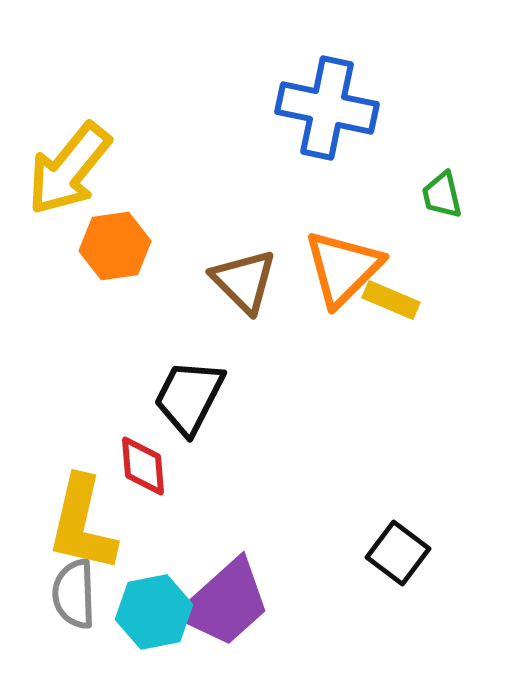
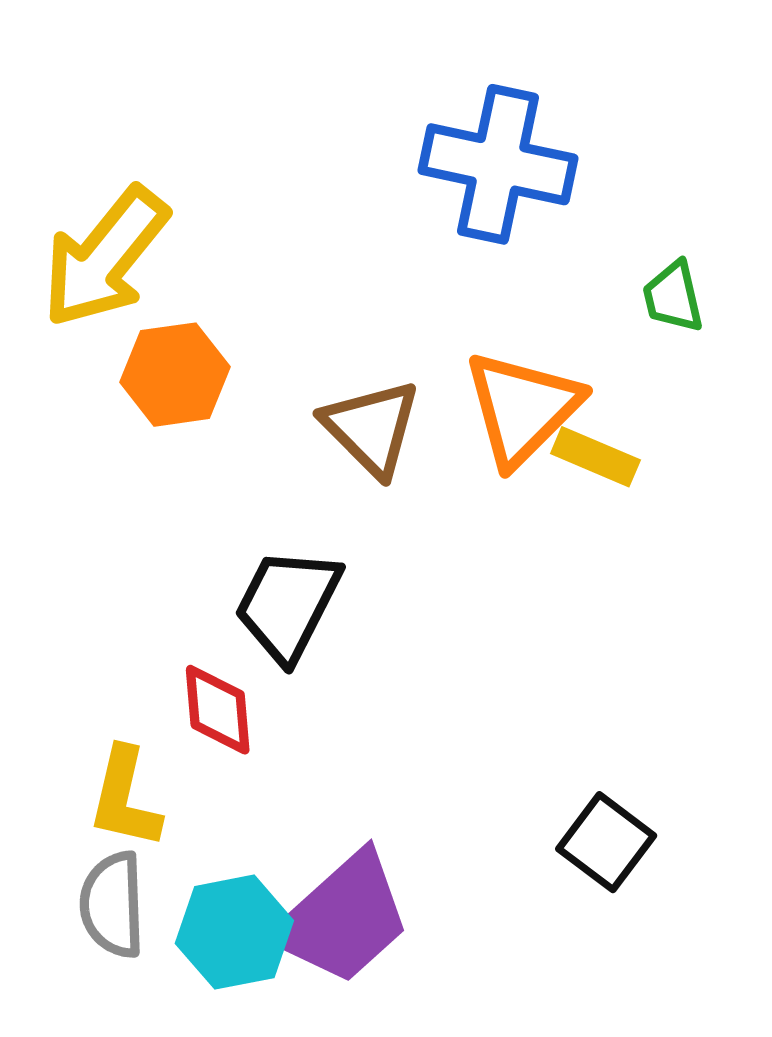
yellow L-shape: (82, 524) -> (125, 798), size x0.7

